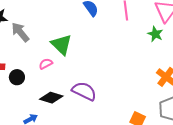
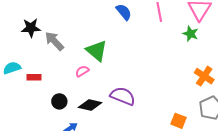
black circle: (17, 77) -> (59, 101), moved

